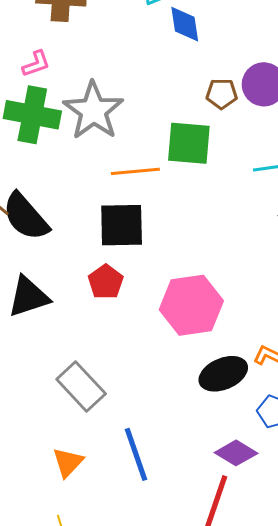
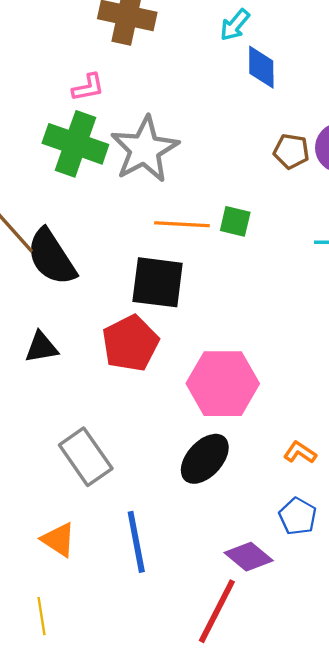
green square: (189, 143) -> (235, 221), moved, size x0.6
red pentagon: (106, 282) -> (130, 343), size x1.4
black triangle: (28, 297) -> (41, 347), size x0.7
black ellipse: (223, 374) -> (205, 459), moved, turned -33
orange triangle: (68, 462) -> (58, 540), turned -48

